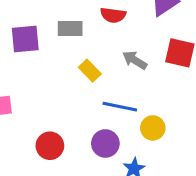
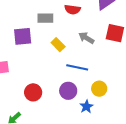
purple square: (25, 39) -> (23, 36), moved
yellow circle: (153, 128) -> (99, 89), moved

